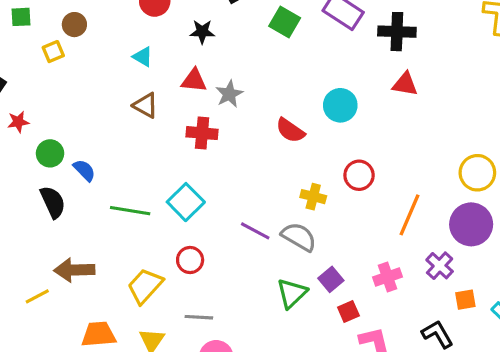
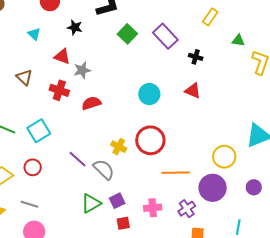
black cross: (397, 32) -> (196, 57), size x0.6
brown triangle: (146, 105) -> (24, 77), moved
red semicircle: (290, 130) -> (91, 103), moved, turned 114
red circle: (359, 175) -> (150, 140), size x1.5
orange line: (410, 215) -> (176, 173), turned 52

